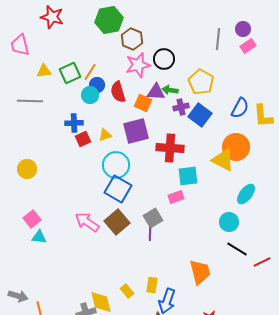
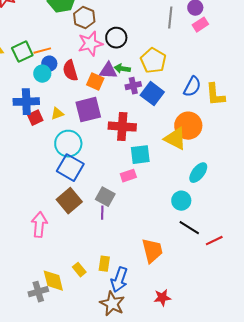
orange line: (90, 72) -> (42, 51), turned 42
blue cross: (74, 123) -> (26, 102), size x1.4
gray square: (153, 218) -> (105, 197), turned -30
pink arrow: (87, 222) -> (39, 225), moved, turned 60

